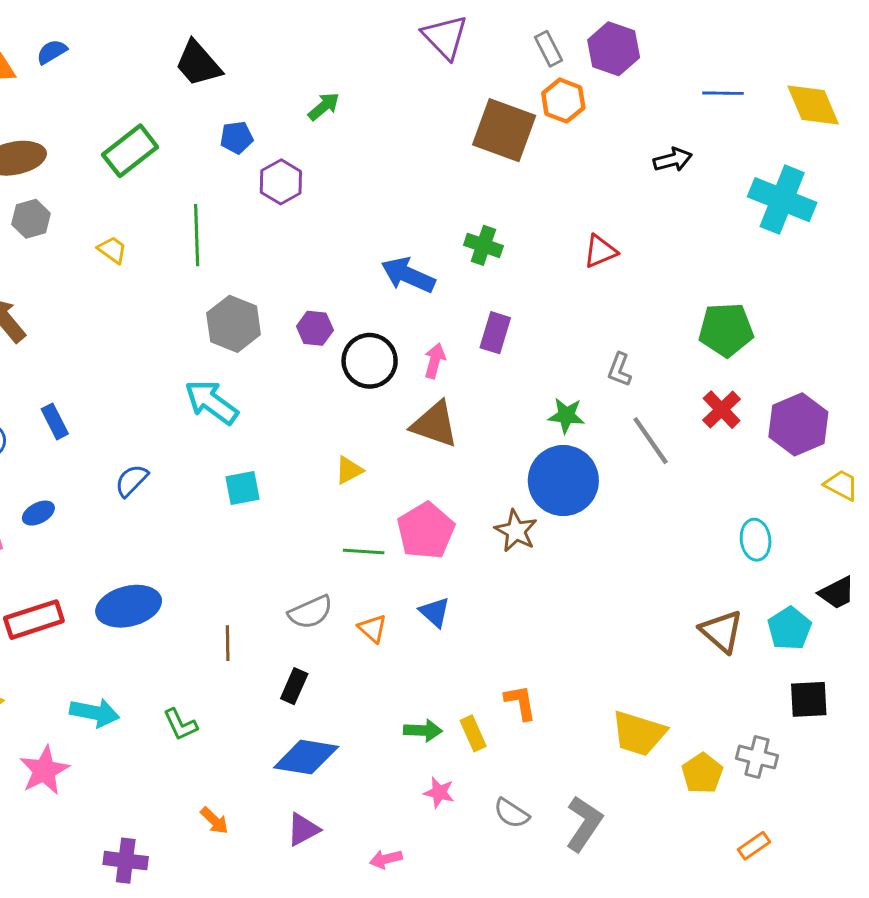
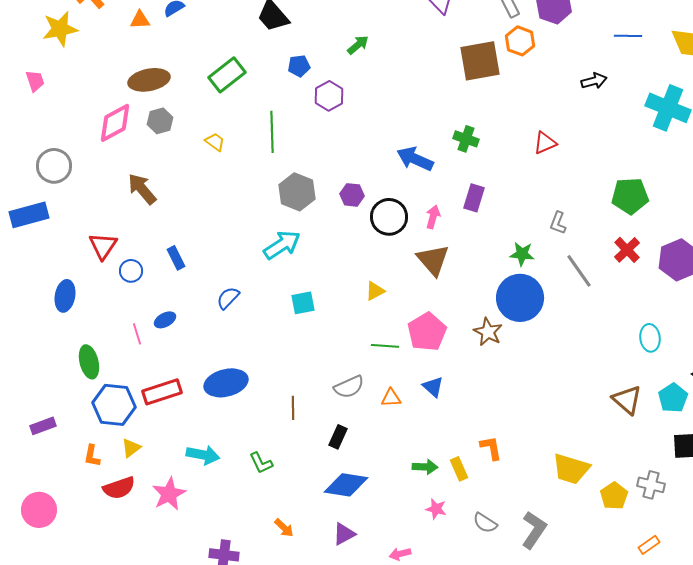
brown square: (504, 130) -> (480, 61), turned -30
cyan arrow: (211, 402) -> (282, 245), turned 111
brown triangle: (435, 424) -> (433, 260), turned 30
orange triangle: (373, 628) -> (391, 398), turned -45

